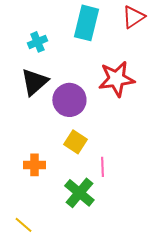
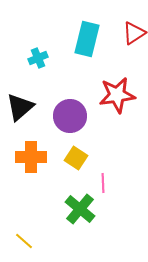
black triangle: (34, 82) -> (20, 107), moved
orange cross: (34, 165) -> (31, 157), moved, size x1.4

